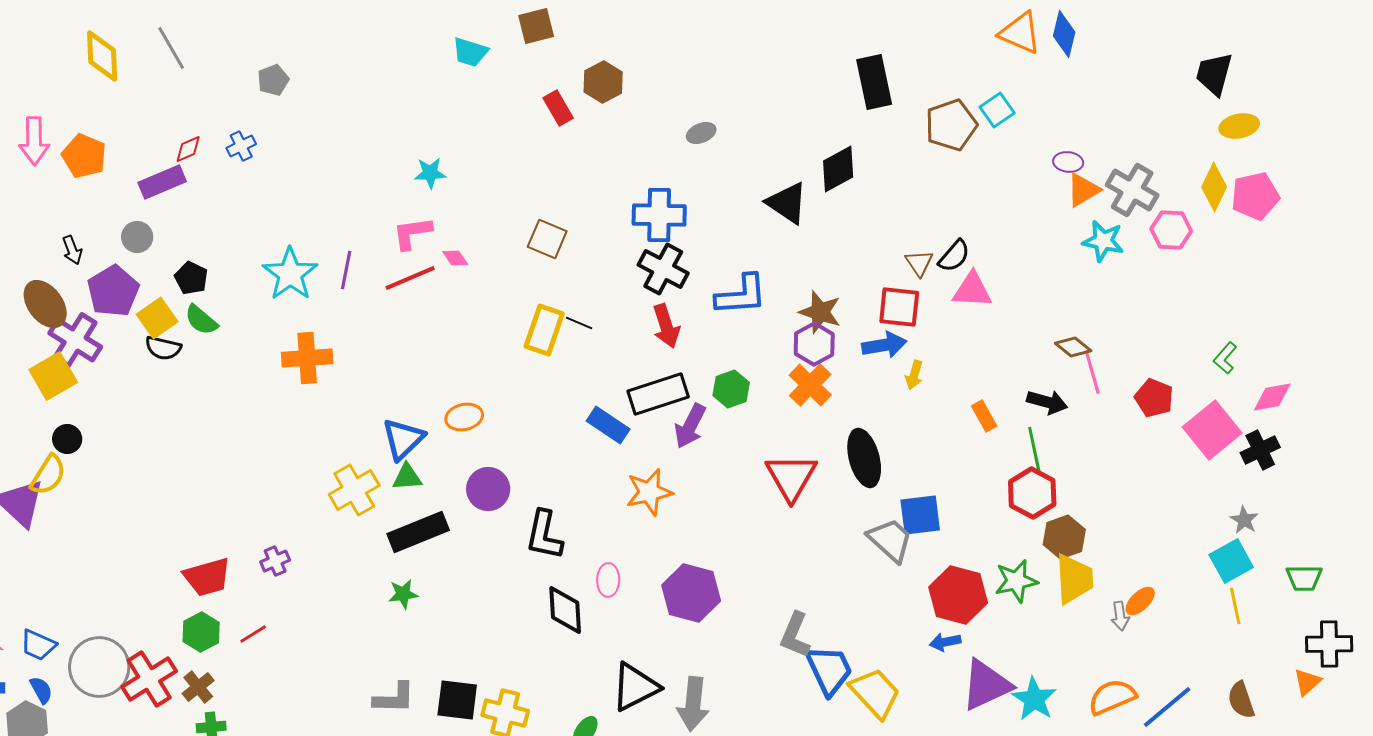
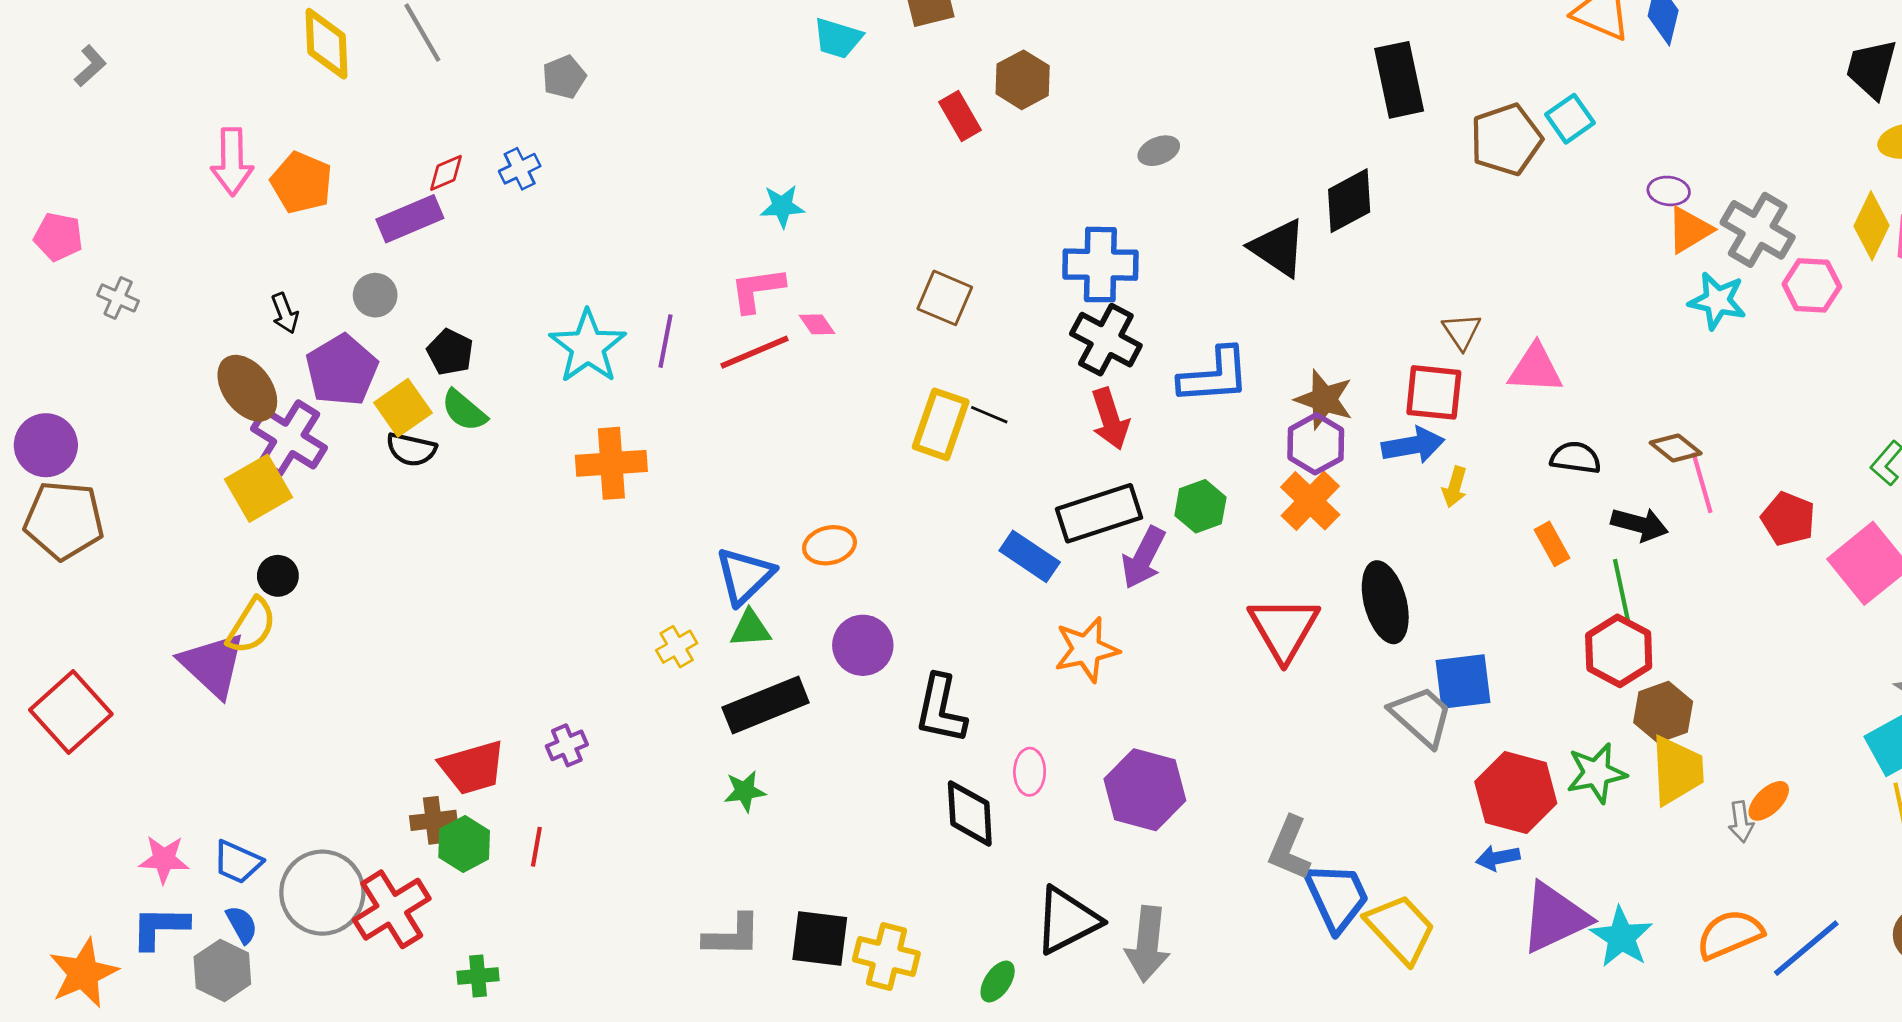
black semicircle: (954, 256) -> (1576, 458), moved, turned -123
yellow cross: (354, 490) -> (677, 647), size x0.6
red line: (253, 634) -> (536, 847), turned -48
brown cross: (198, 687) -> (433, 820), moved, turned 32

